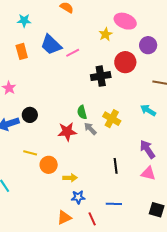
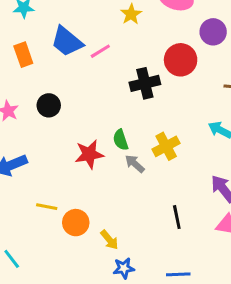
yellow star: (106, 34) -> (131, 14), moved
black circle: (30, 115) -> (49, 105), moved
yellow cross: (112, 119) -> (166, 146), turned 36
red star: (67, 132) -> (89, 154), moved
yellow arrow: (70, 178) -> (109, 240), turned 56

